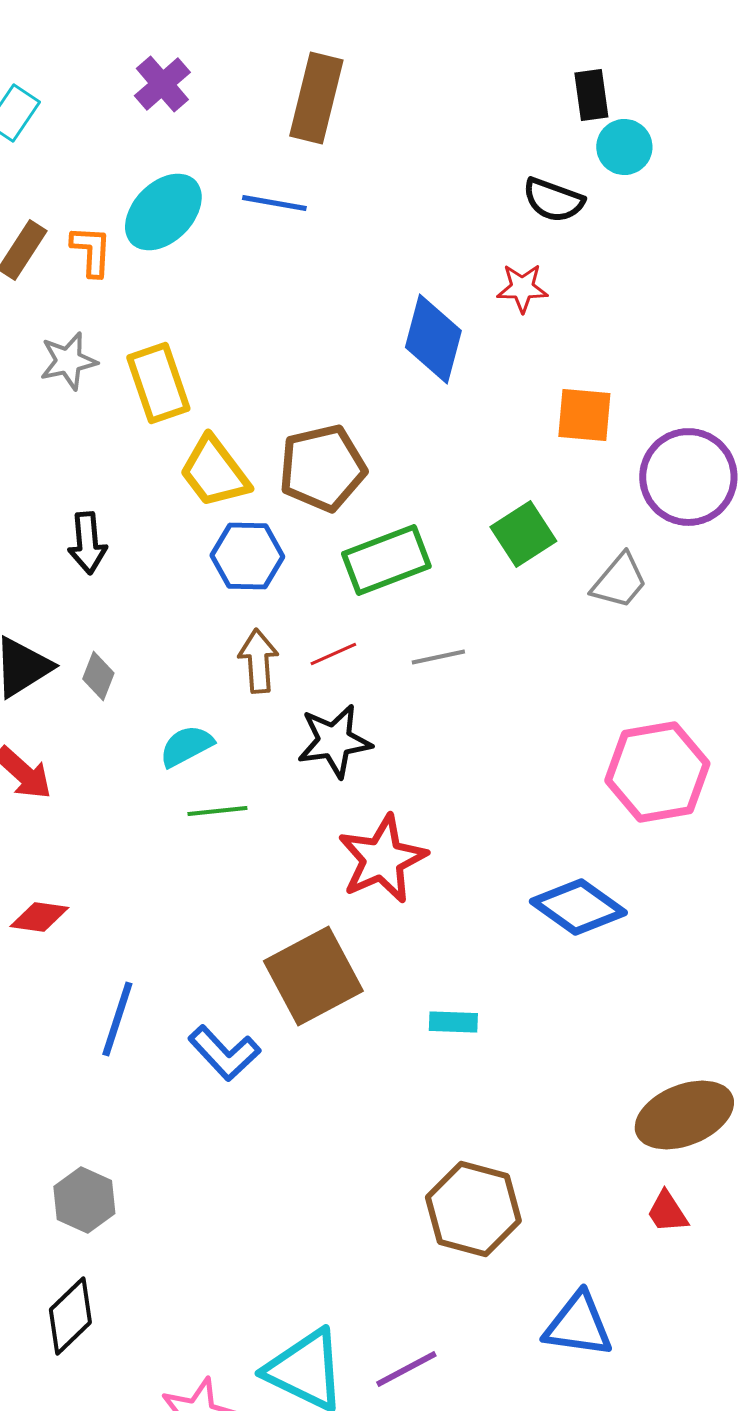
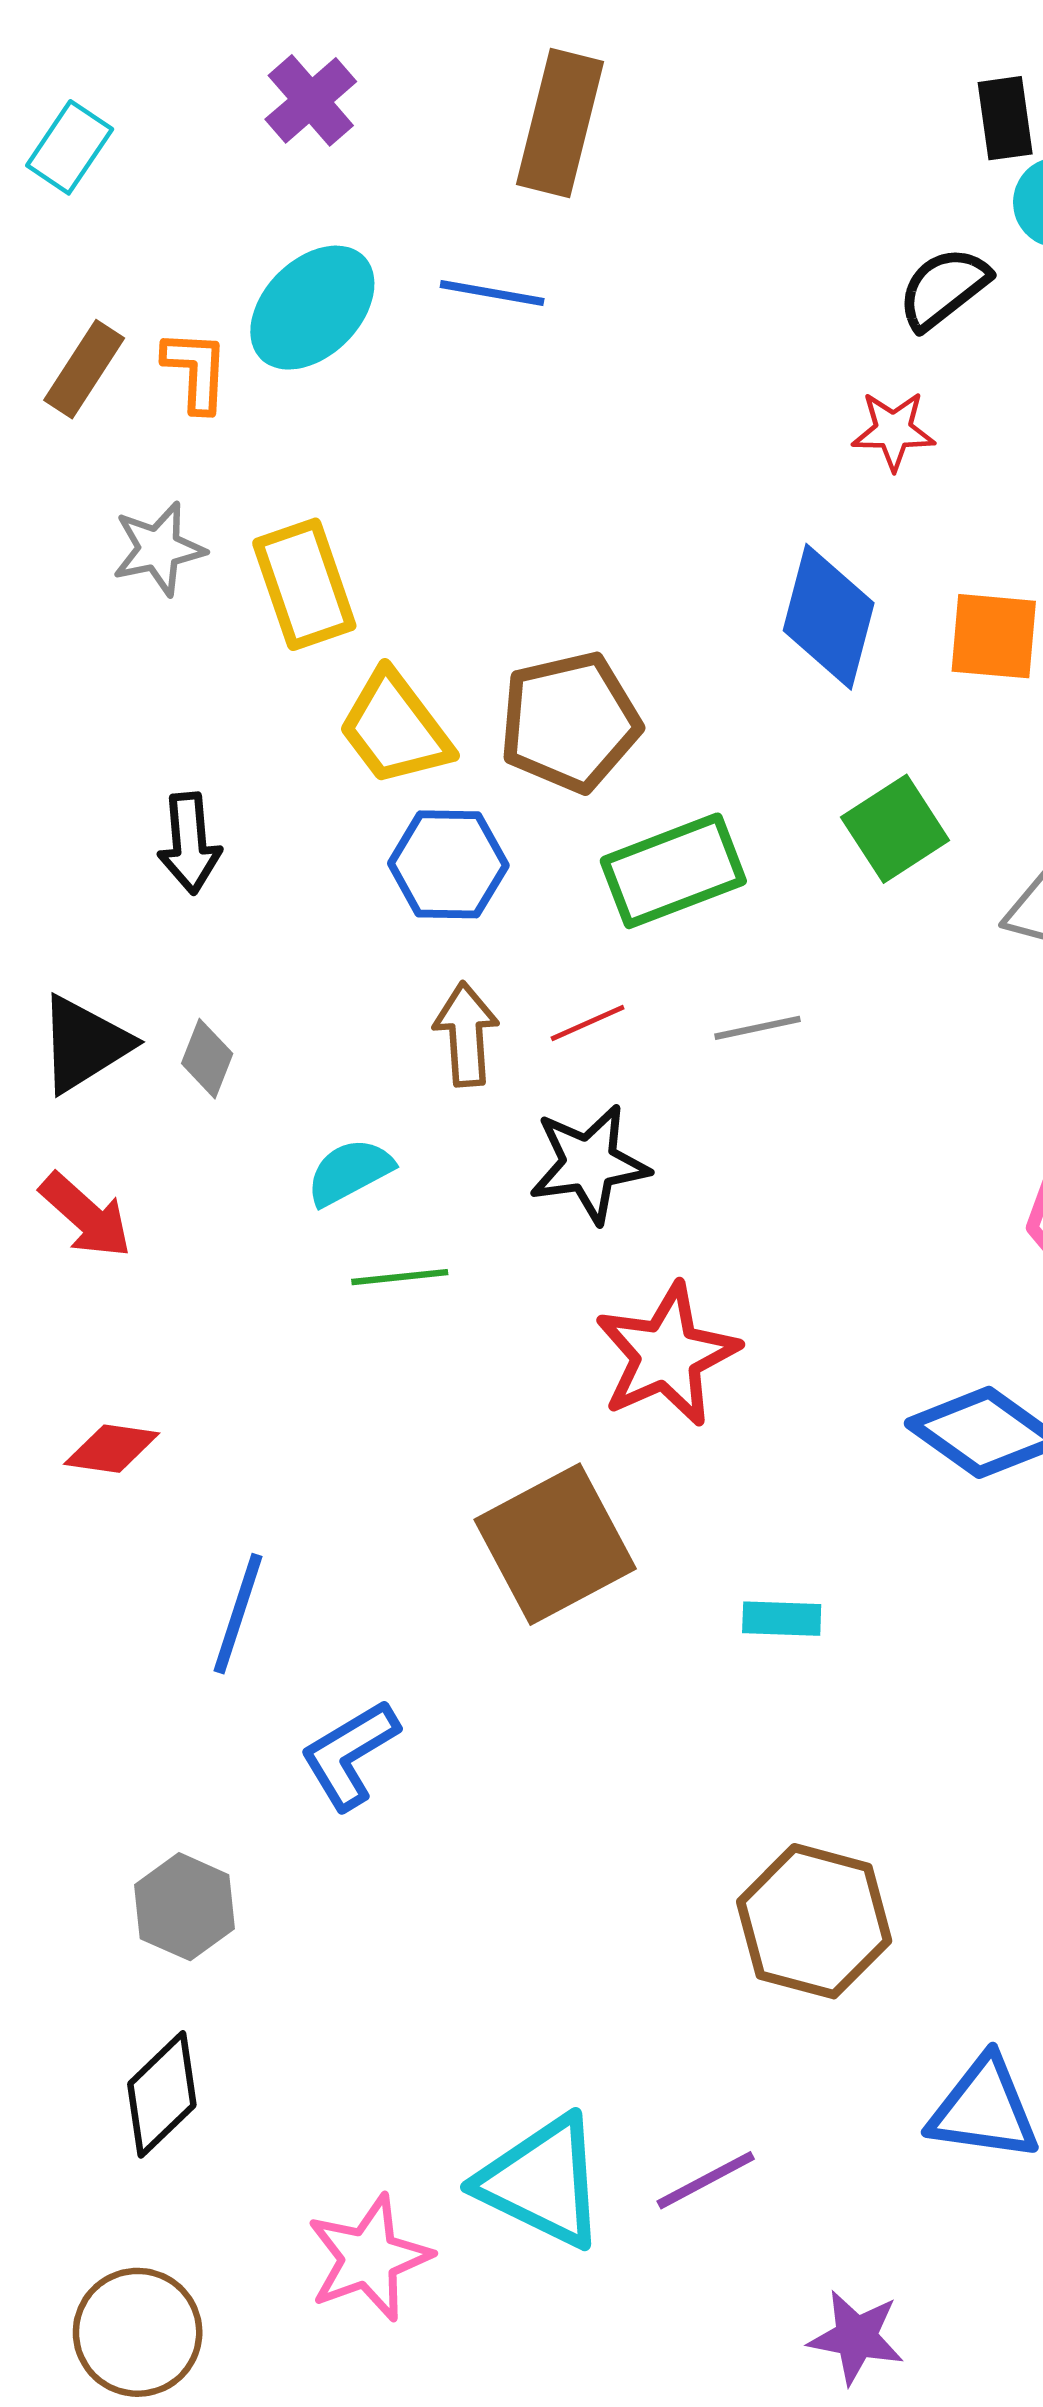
black semicircle: (553, 200) -> (944, 288), turned 122
blue diamond: (433, 339) -> (829, 617), moved
blue L-shape: (224, 1053) -> (350, 1755), moved, turned 102

